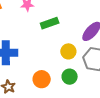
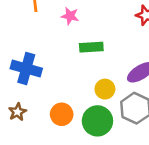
green circle: (70, 77) -> (97, 121), size x1.5

